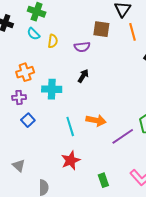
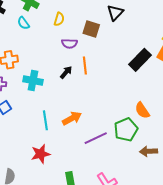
orange line: (132, 32) -> (85, 65), moved
yellow semicircle: (53, 41) -> (59, 19), moved
orange arrow: (96, 120) -> (72, 118), turned -48

